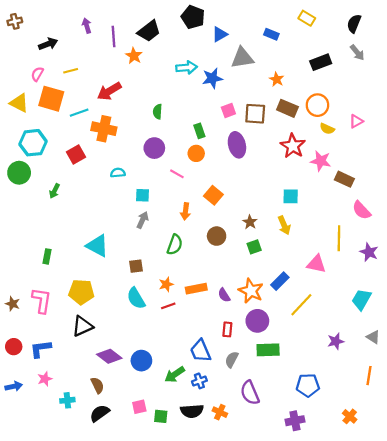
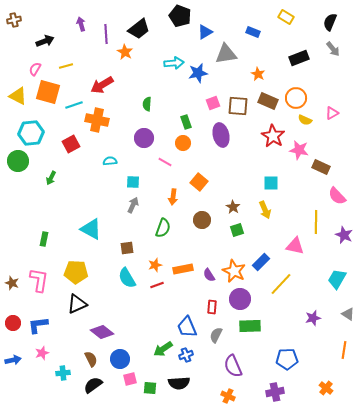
blue circle: (141, 361) -> (120, 359), moved
orange cross: (220, 412) -> (228, 396), moved

